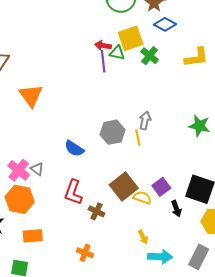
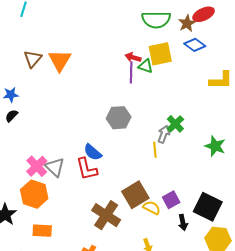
green cross: (150, 56) -> (175, 124), moved
orange triangle: (31, 96) -> (60, 60), moved
gray hexagon: (113, 132) -> (119, 118), moved
gray triangle: (37, 169) -> (55, 167), size x1.5
red L-shape: (73, 192) -> (87, 169), moved, turned -40
brown cross: (96, 211) -> (106, 215), size x1.8

